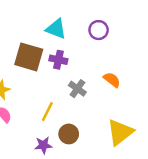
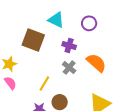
purple cross: (58, 60) -> (69, 46), moved
orange semicircle: (112, 80) -> (96, 63), size x1.5

